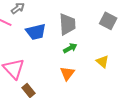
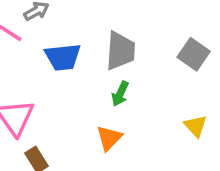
green arrow: (70, 48) -> (120, 94), turned 136
yellow triangle: (102, 62) -> (196, 126), moved

